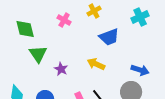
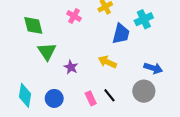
cyan cross: (140, 17) -> (144, 19), moved
blue trapezoid: (109, 37) -> (121, 34), turned -55

